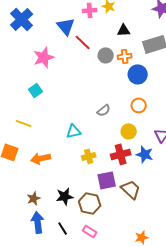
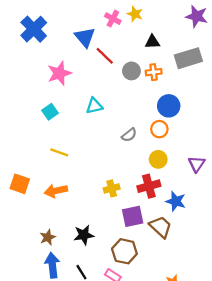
pink cross: (90, 10) -> (113, 19), turned 32
blue circle: (138, 74) -> (169, 106), moved
orange circle: (139, 105) -> (159, 129), moved
yellow line: (24, 123) -> (59, 152), moved
cyan triangle: (74, 131) -> (94, 106), moved
blue star: (145, 154) -> (176, 201), moved
brown hexagon: (90, 203) -> (124, 251), moved

